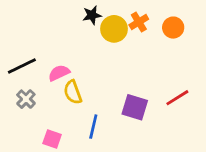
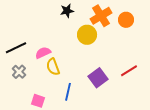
orange cross: (139, 22) -> (101, 16), size x1.5
yellow circle: (114, 29) -> (87, 35), moved
purple square: (135, 107) -> (98, 78), turned 36

